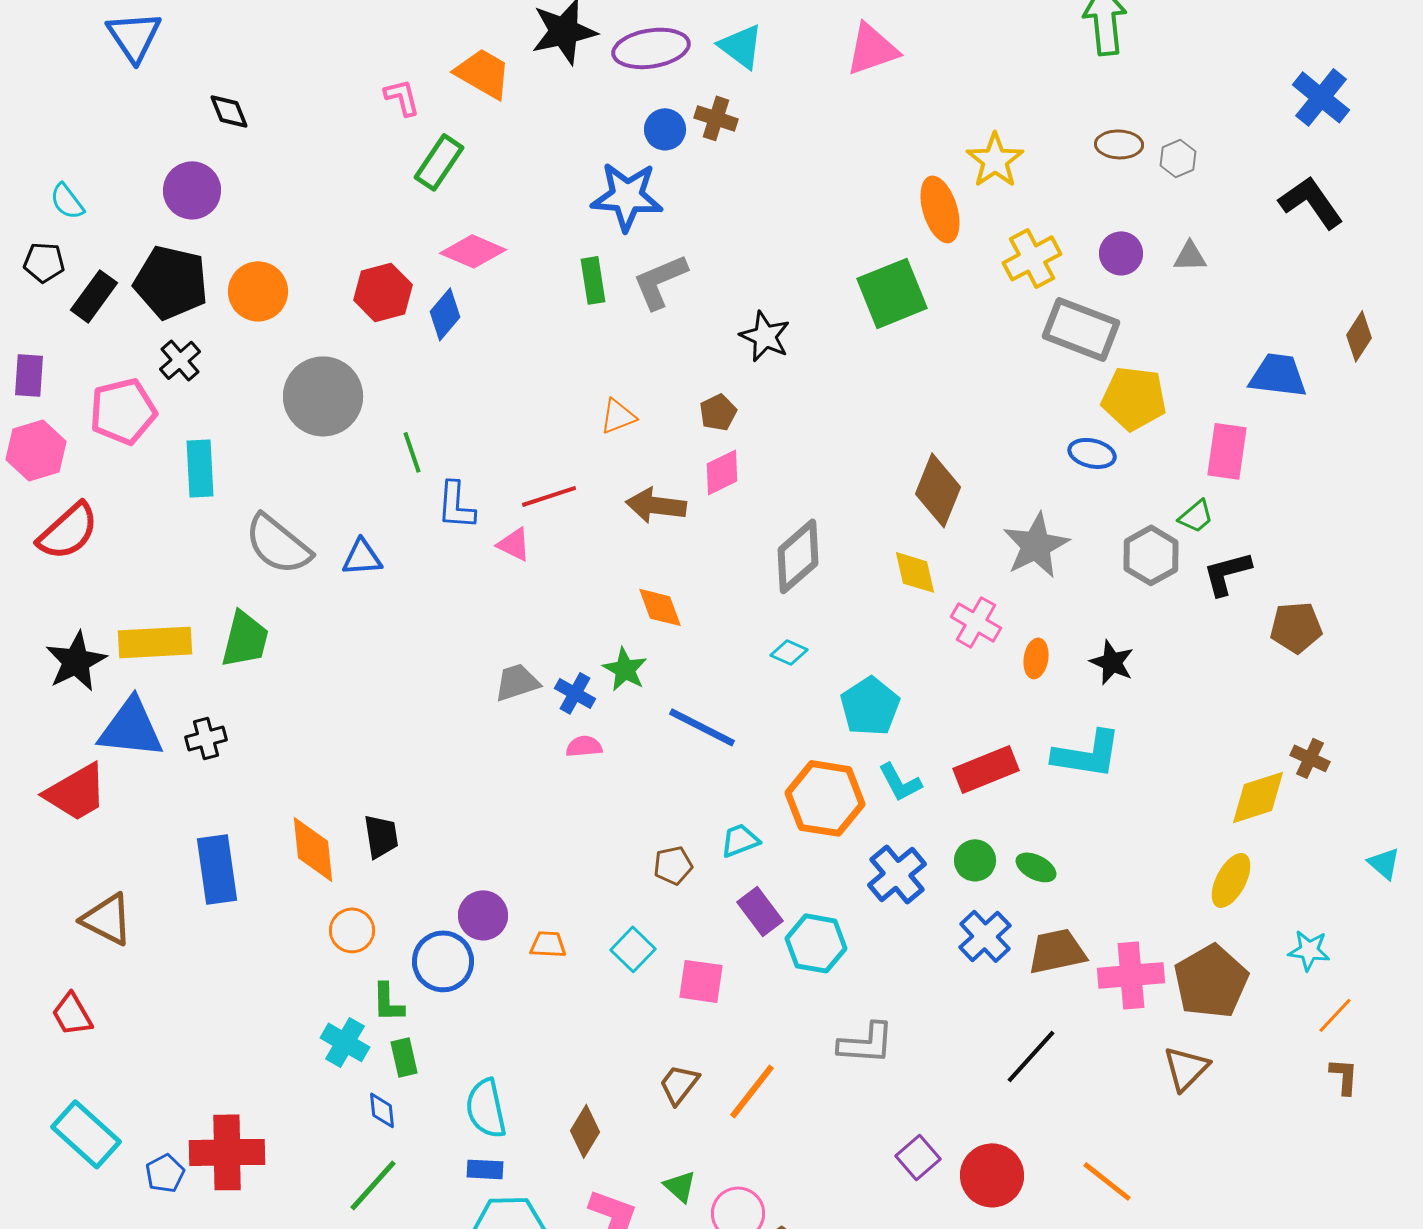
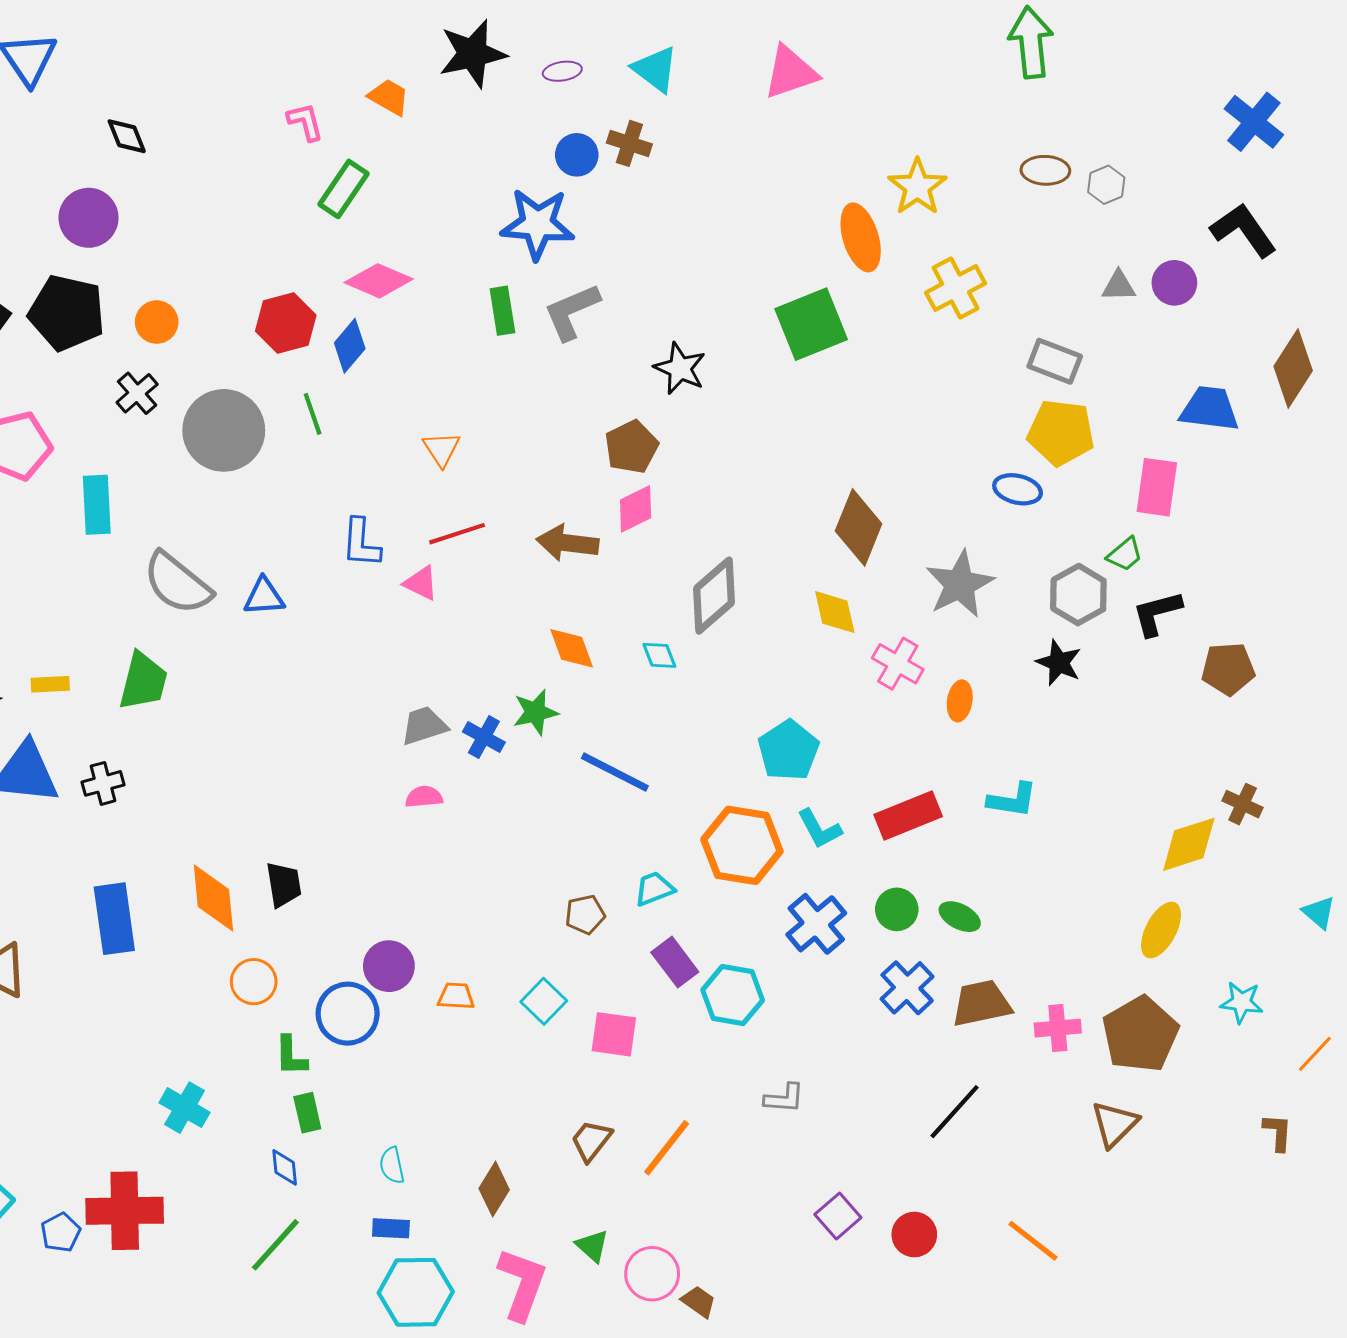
purple ellipse: (651, 48) -> (562, 71), size x0.5
orange trapezoid: (483, 73) -> (389, 97), size x0.7
purple circle: (1121, 253) -> (1174, 283), moved
orange circle: (258, 291) -> (157, 322), size x0.7
gray rectangle: (1081, 329) -> (1055, 361), moved, size x0.7
brown diamond: (1359, 336) -> (1293, 368), size x1.5
black cross: (180, 360) -> (137, 393), moved
brown pentagon: (718, 412) -> (631, 447), size x1.4
orange triangle: (618, 416) -> (442, 449), moved, turned -42
green line: (412, 452) -> (313, 414), moved
yellow rectangle: (155, 642) -> (50, 684), size x0.5
cyan diamond: (789, 652) -> (659, 655), moved, turned 45
black star: (1112, 662) -> (1059, 663), moved
green star: (625, 669) -> (535, 712), turned 30
pink semicircle: (584, 746) -> (424, 797), moved
cyan L-shape: (1087, 754) -> (1012, 800), size x0.7
pink cross: (1131, 975) -> (1058, 1028), size x0.7
orange line: (1335, 1015) -> (1315, 1054), moved
cyan cross: (345, 1042) -> (185, 1108), moved
gray L-shape: (866, 1043) -> (784, 1098), size x0.7
cyan semicircle: (486, 1108) -> (392, 1165), size x0.6
red circle: (992, 1175) -> (914, 1235), size x0.7

